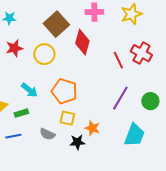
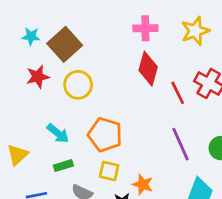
brown square: (56, 24) -> (65, 44), moved
red diamond: (82, 42) -> (148, 69), moved
purple line: (120, 98) -> (180, 144), turned -55
green rectangle: (21, 113) -> (63, 166), moved

